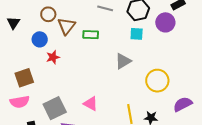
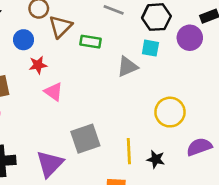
gray triangle: (123, 61) -> (127, 67), moved
pink triangle: (91, 104) -> (54, 92), moved
gray square: (55, 108) -> (85, 139), moved

